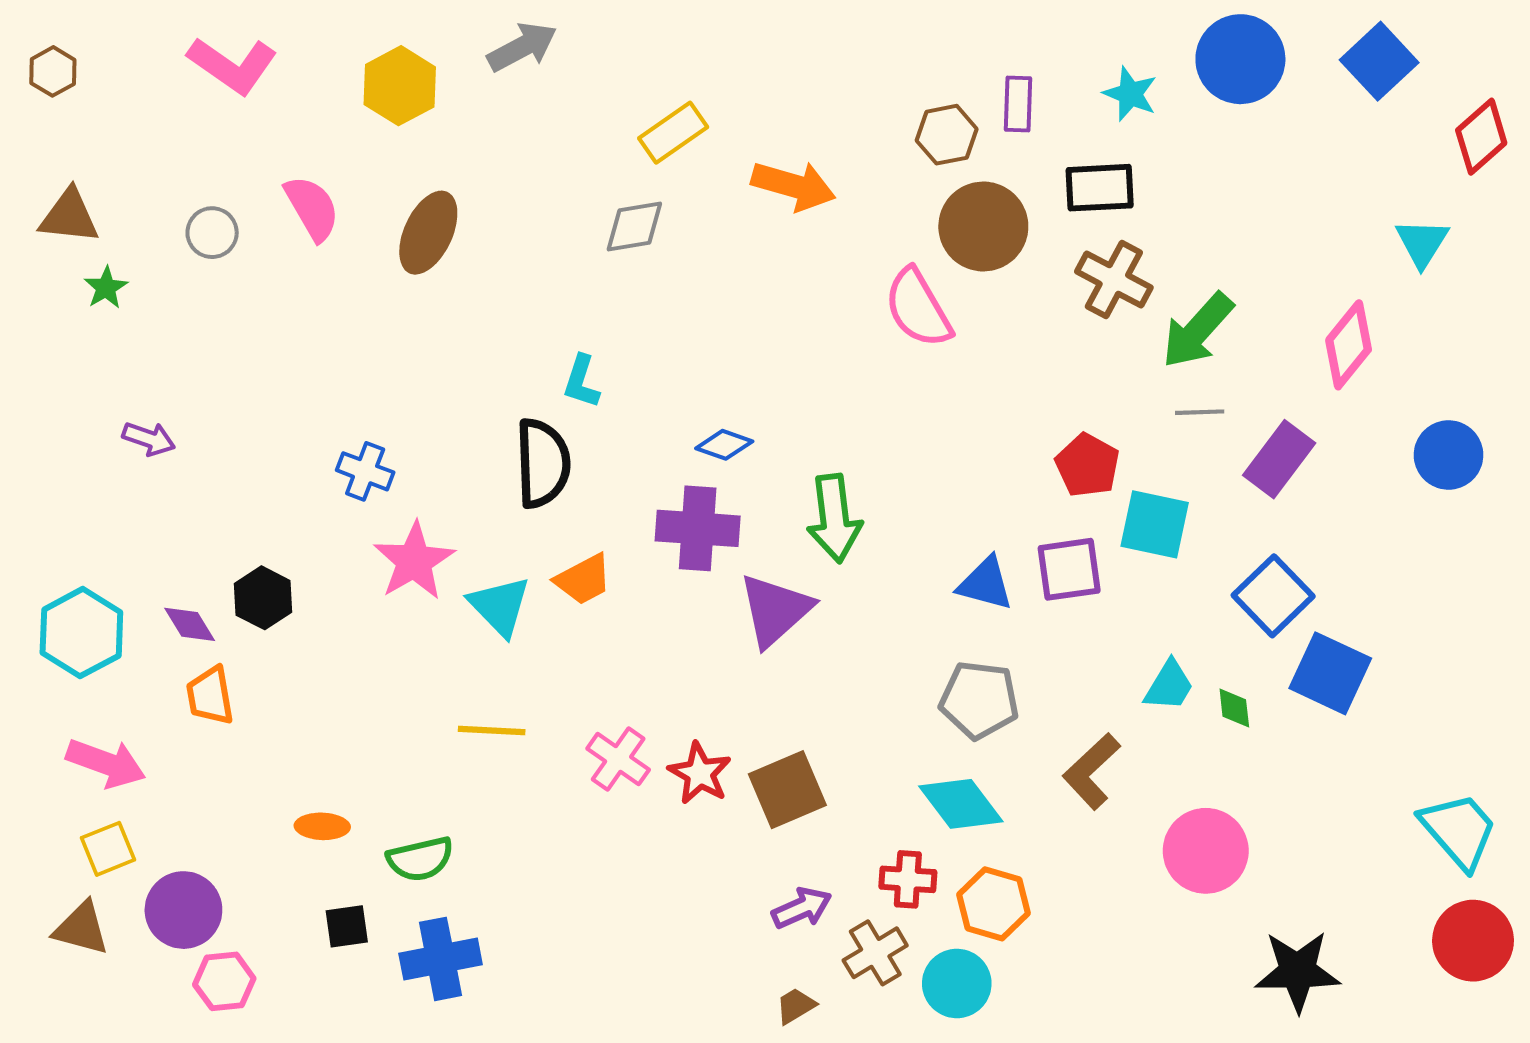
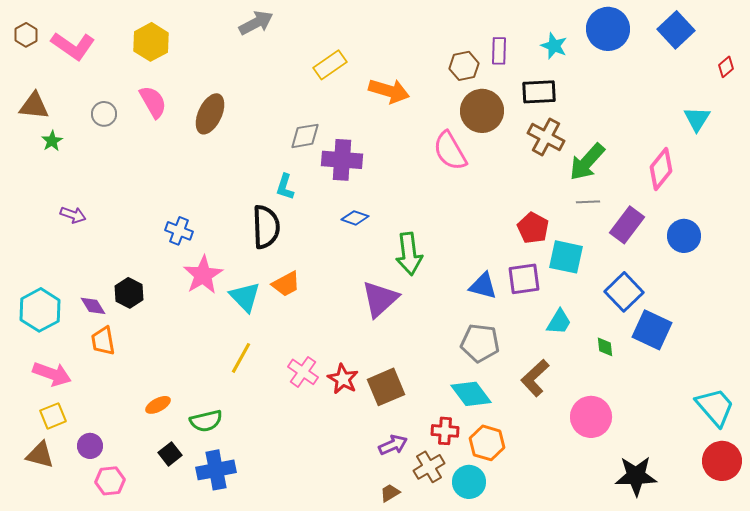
pink L-shape: (232, 65) -> (73, 46), moved
yellow hexagon: (400, 86) -> (151, 42), moved
red diamond: (1481, 137) -> (726, 67), size x0.6
gray diamond: (634, 226) -> (305, 136), moved
blue circle: (1449, 455) -> (684, 236), moved
purple cross: (698, 528) -> (342, 160), moved
cyan trapezoid: (1169, 686) -> (559, 322), moved
yellow line: (492, 730) -> (241, 358), turned -64
orange ellipse: (322, 826) -> (158, 405), turned -30
purple circle: (183, 910) -> (90, 446), size x0.7
black square: (347, 926) -> (170, 454), turned -30

